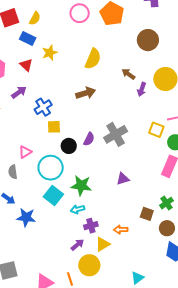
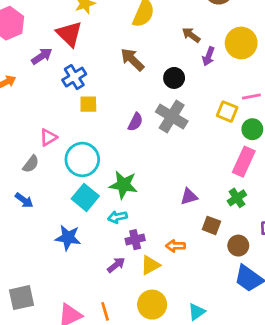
red triangle: (26, 65) -> (69, 34), moved, size x1.5
brown arrow: (86, 93) -> (132, 59), turned -120
gray cross: (116, 134) -> (172, 116), turned -30
black circle: (69, 146) -> (174, 78), moved
gray semicircle: (13, 172) -> (31, 164), turned -136
purple triangle: (123, 179) -> (189, 197), moved
green cross: (167, 203) -> (237, 198), moved
blue star: (26, 217) -> (68, 238), moved
yellow circle: (89, 265) -> (152, 305), moved

